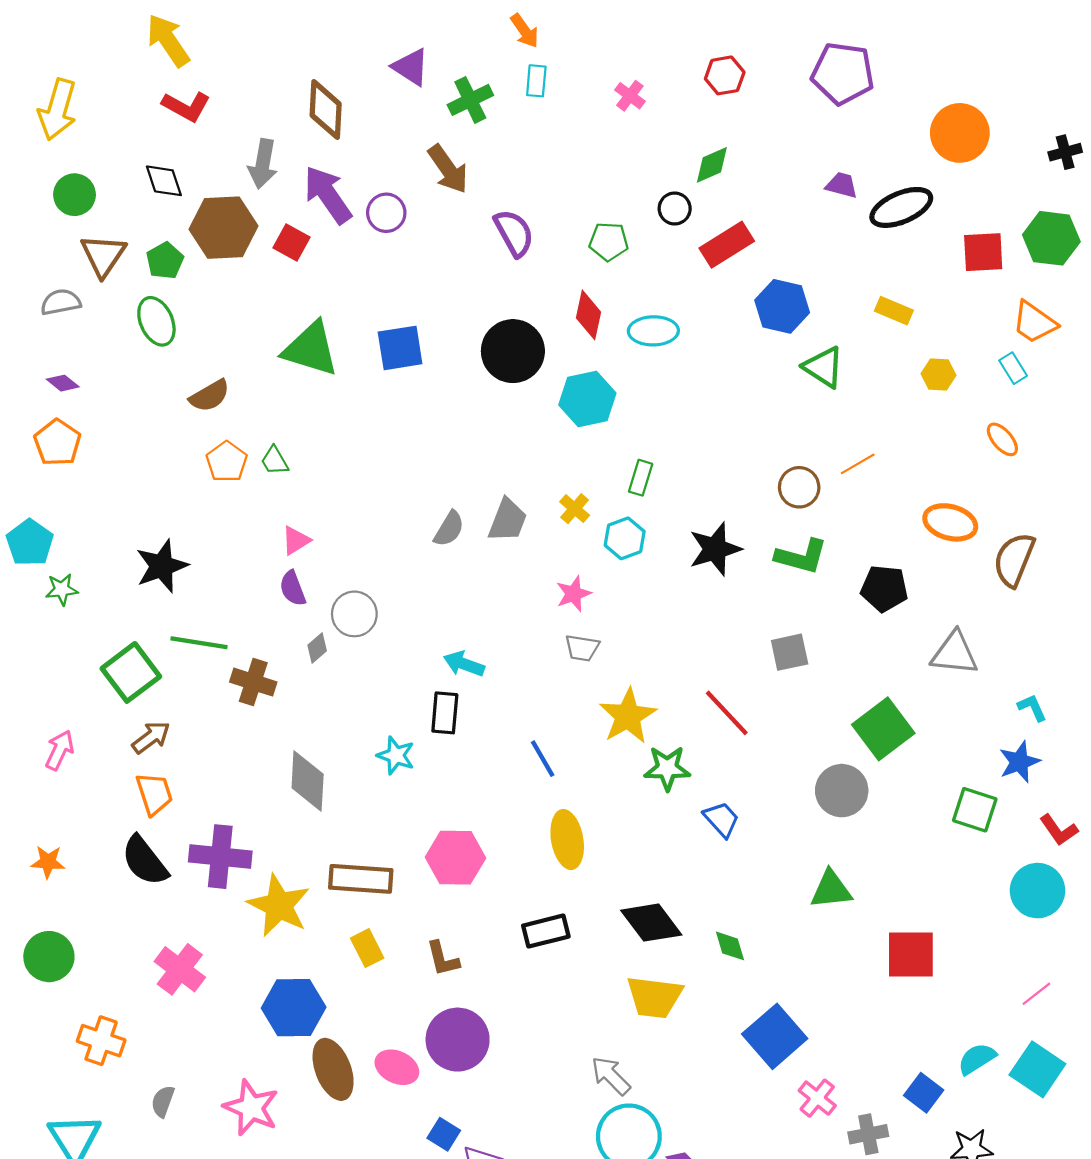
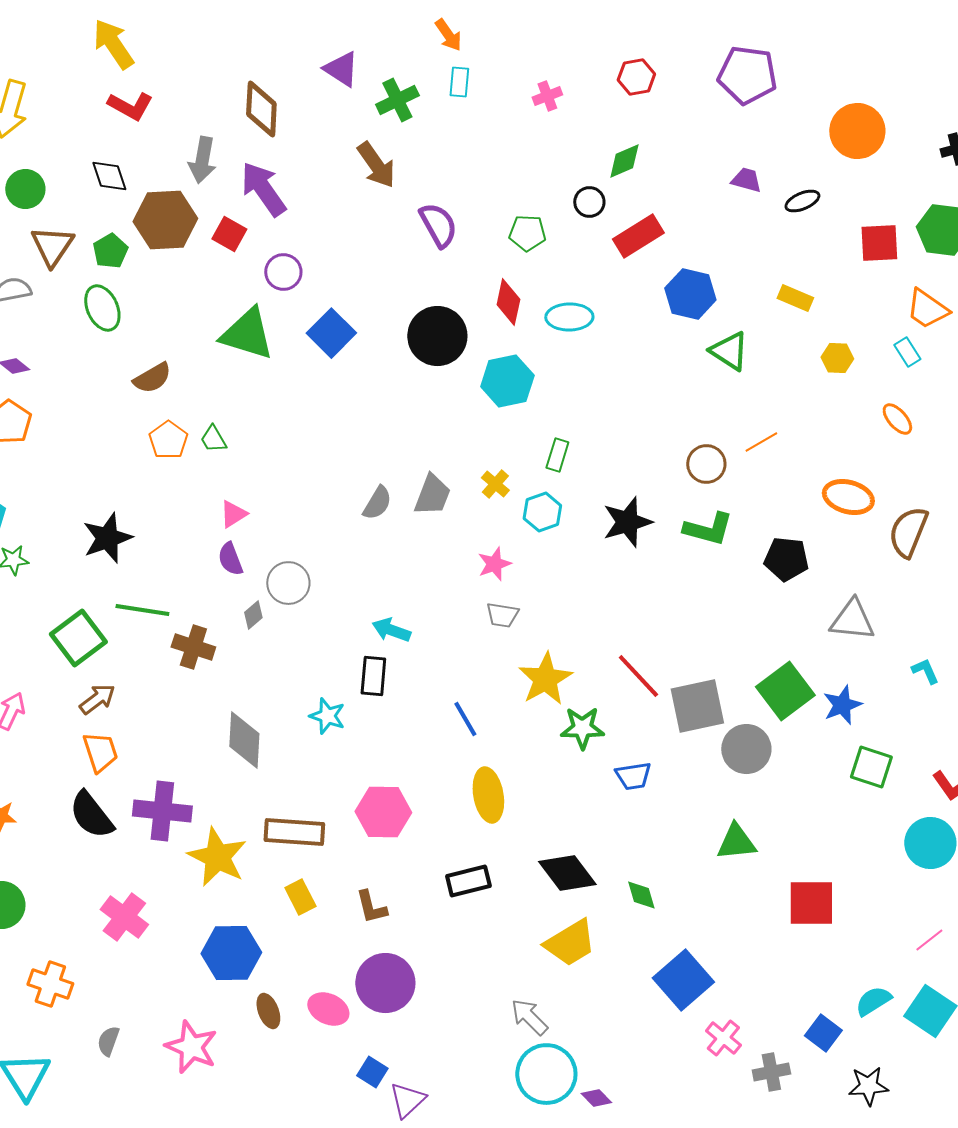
pink cross: (630, 96) -> (547, 96), turned 32
black ellipse: (901, 207) -> (802, 201), size x0.6
purple circle: (386, 213) -> (283, 272), moved
blue square: (400, 348) -> (331, 333), turned -36
gray square: (790, 652) -> (697, 706), moved, size x1.5
blue star: (1019, 762) -> (842, 705), moved
blue trapezoid: (721, 819) -> (633, 776), turned 123
yellow trapezoid: (654, 997) -> (570, 943), turned -38
brown ellipse: (333, 1069) -> (268, 1011), size x0.6

